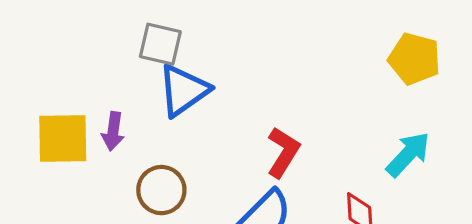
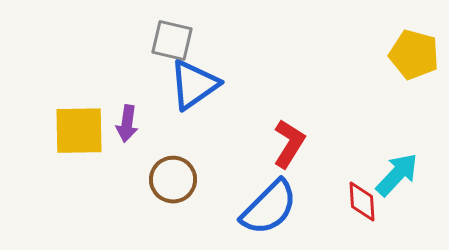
cyan arrow: (408, 154) -> (397, 175), moved

